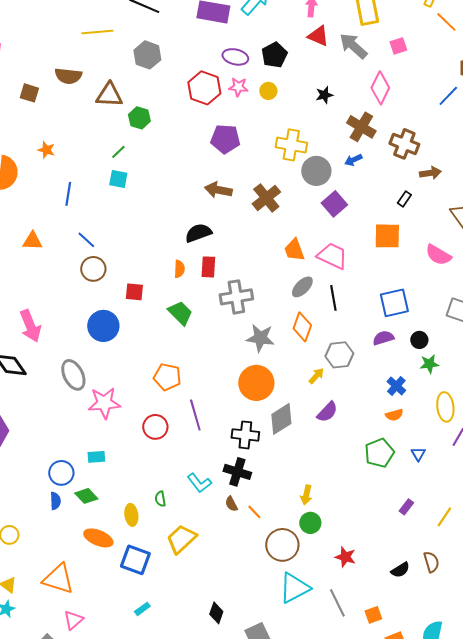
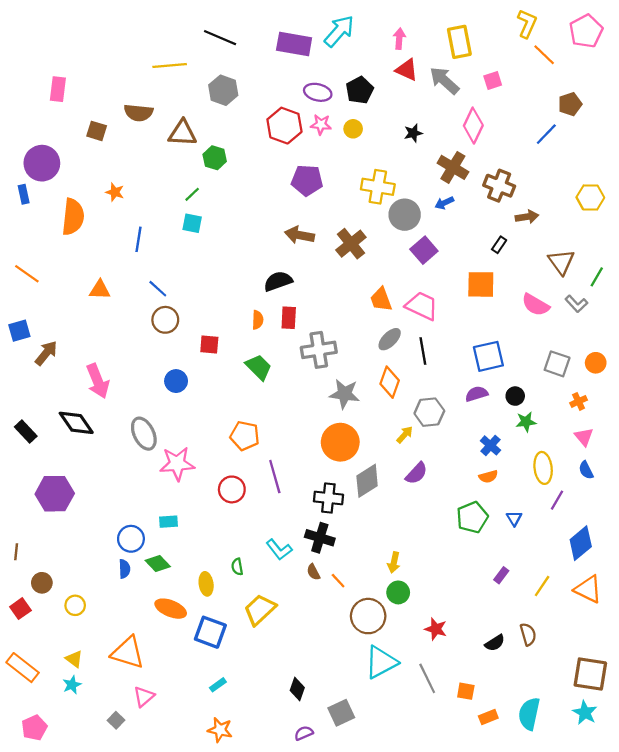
blue circle: (103, 326) -> (176, 381), size x0.7
orange square: (373, 615) -> (466, 691), turned 30

